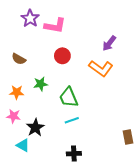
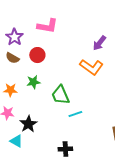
purple star: (30, 18) -> (14, 37), moved
red circle: (62, 56) -> (37, 55), moved
cyan line: (72, 120) -> (75, 114), moved

